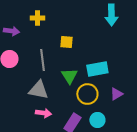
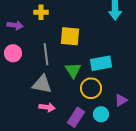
yellow square: (66, 42) -> (70, 36), size x1.5
purple triangle: (116, 94) -> (121, 100), moved

